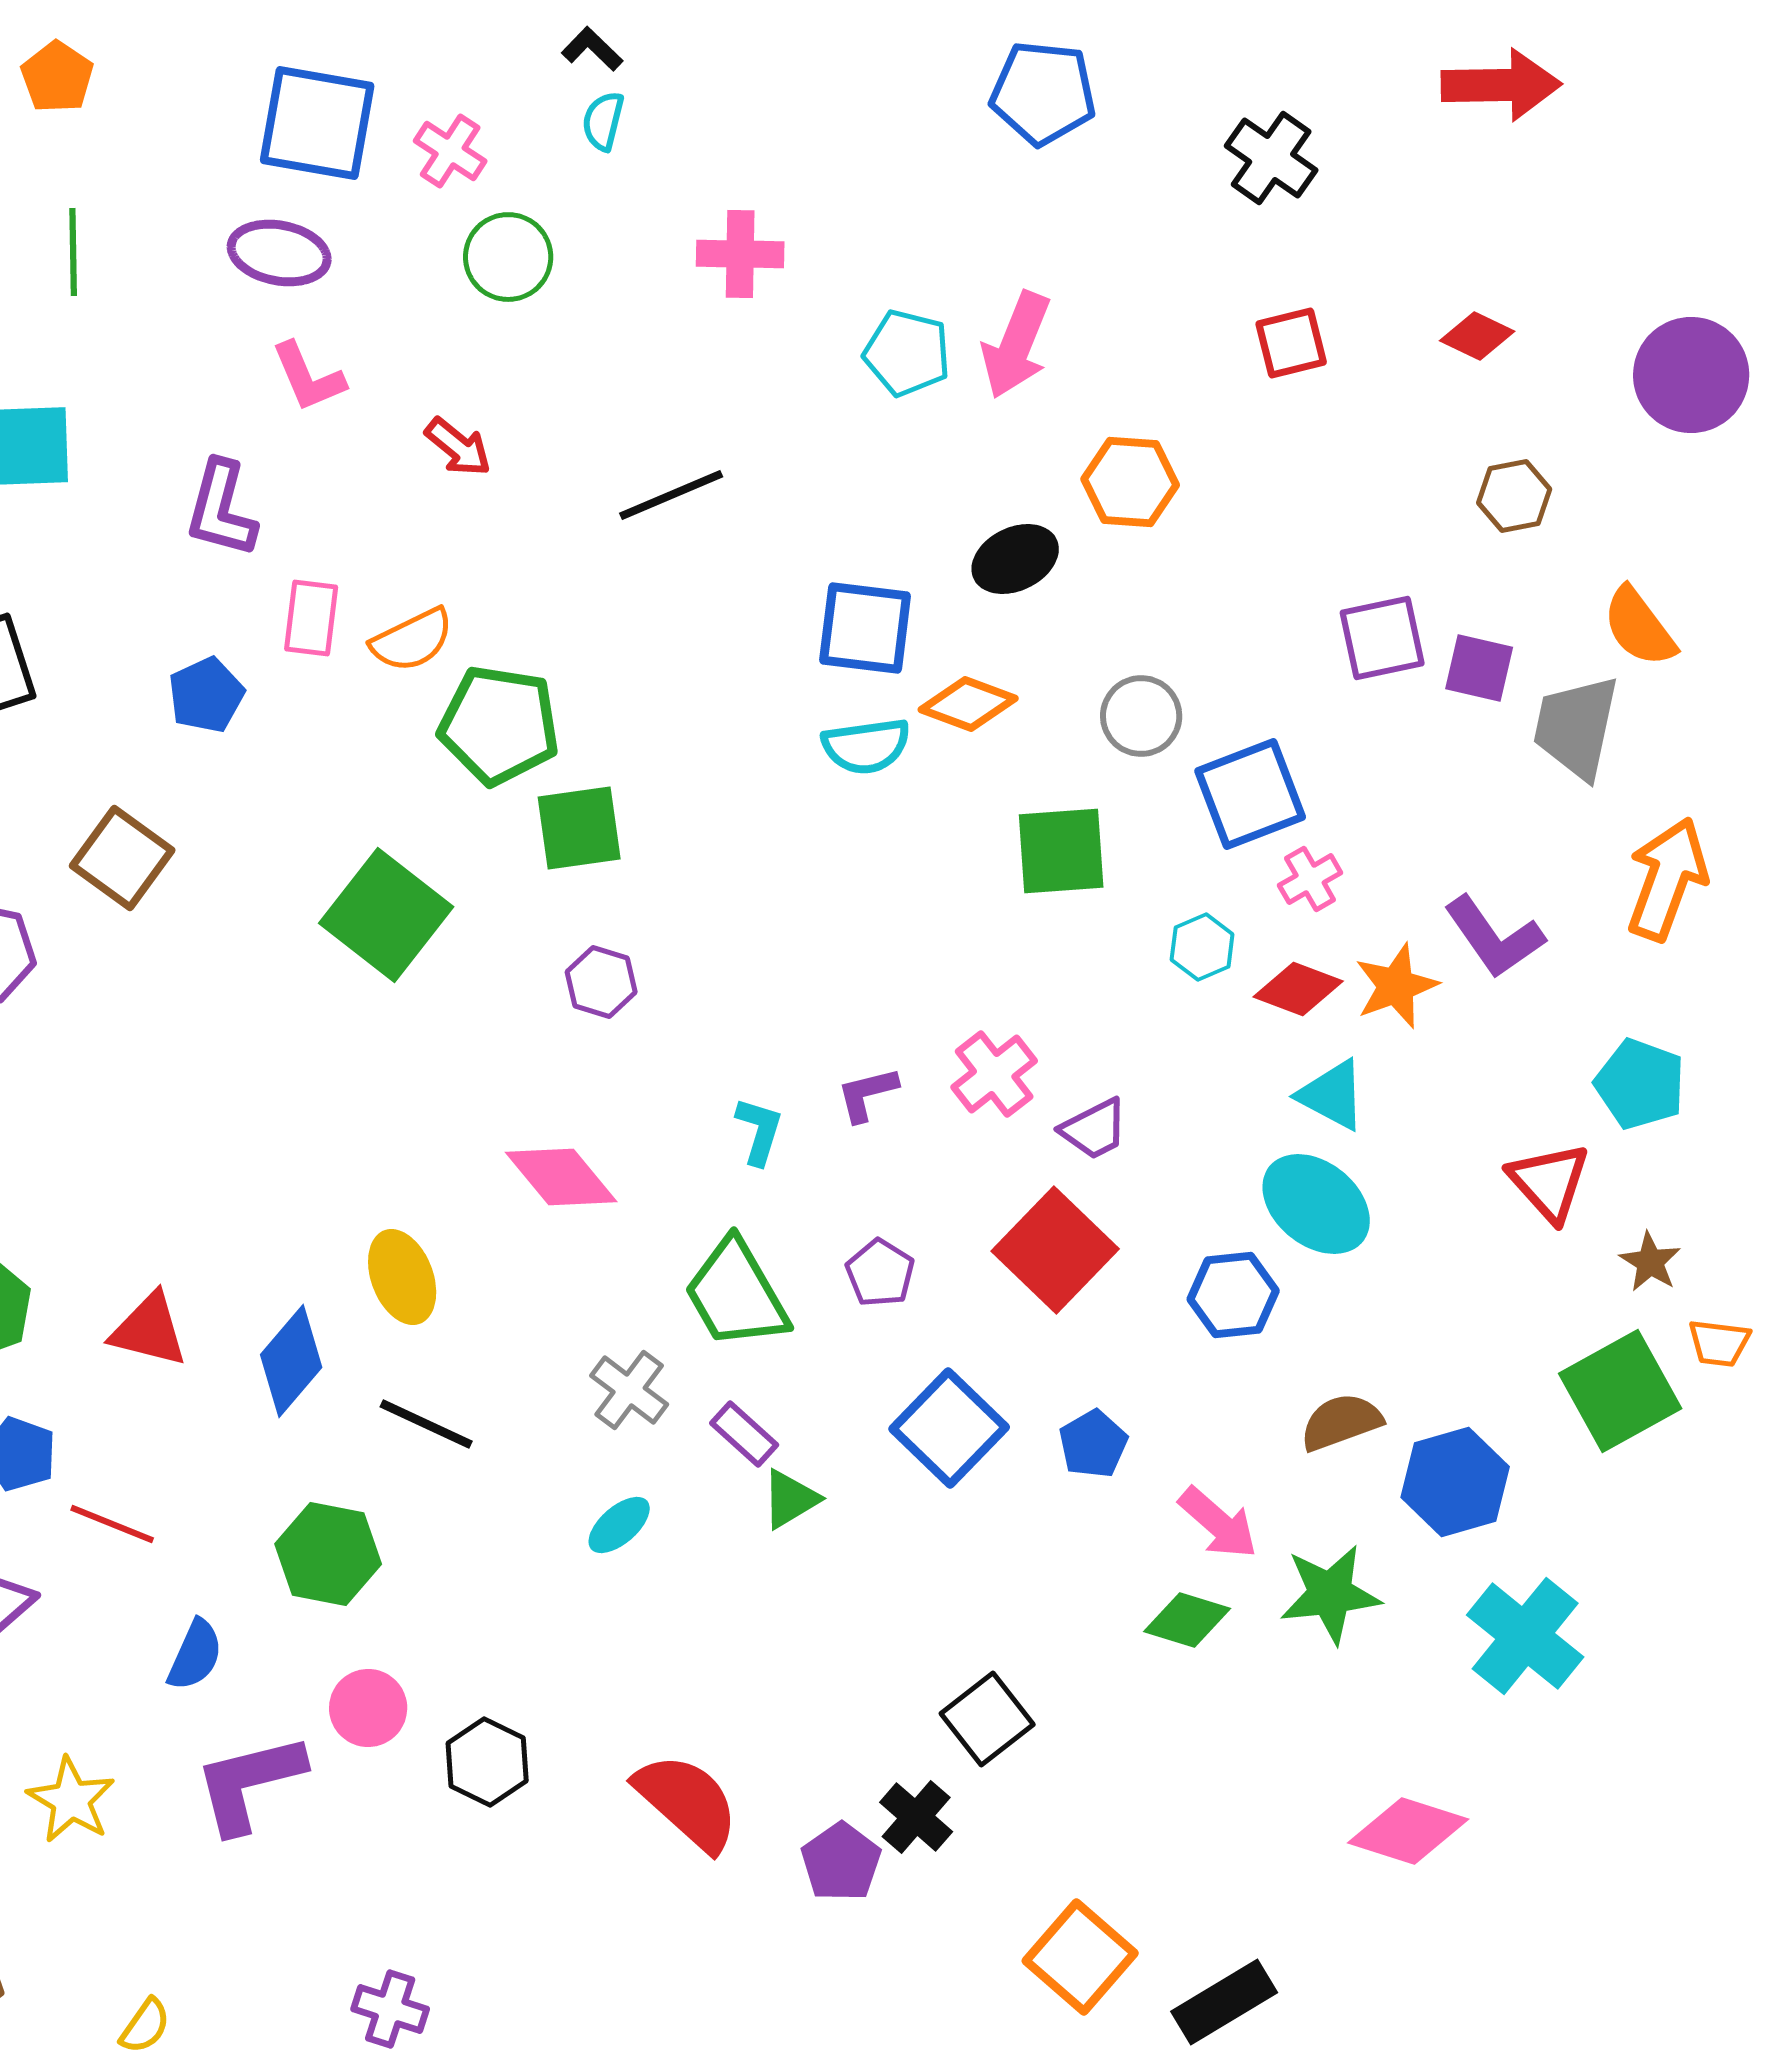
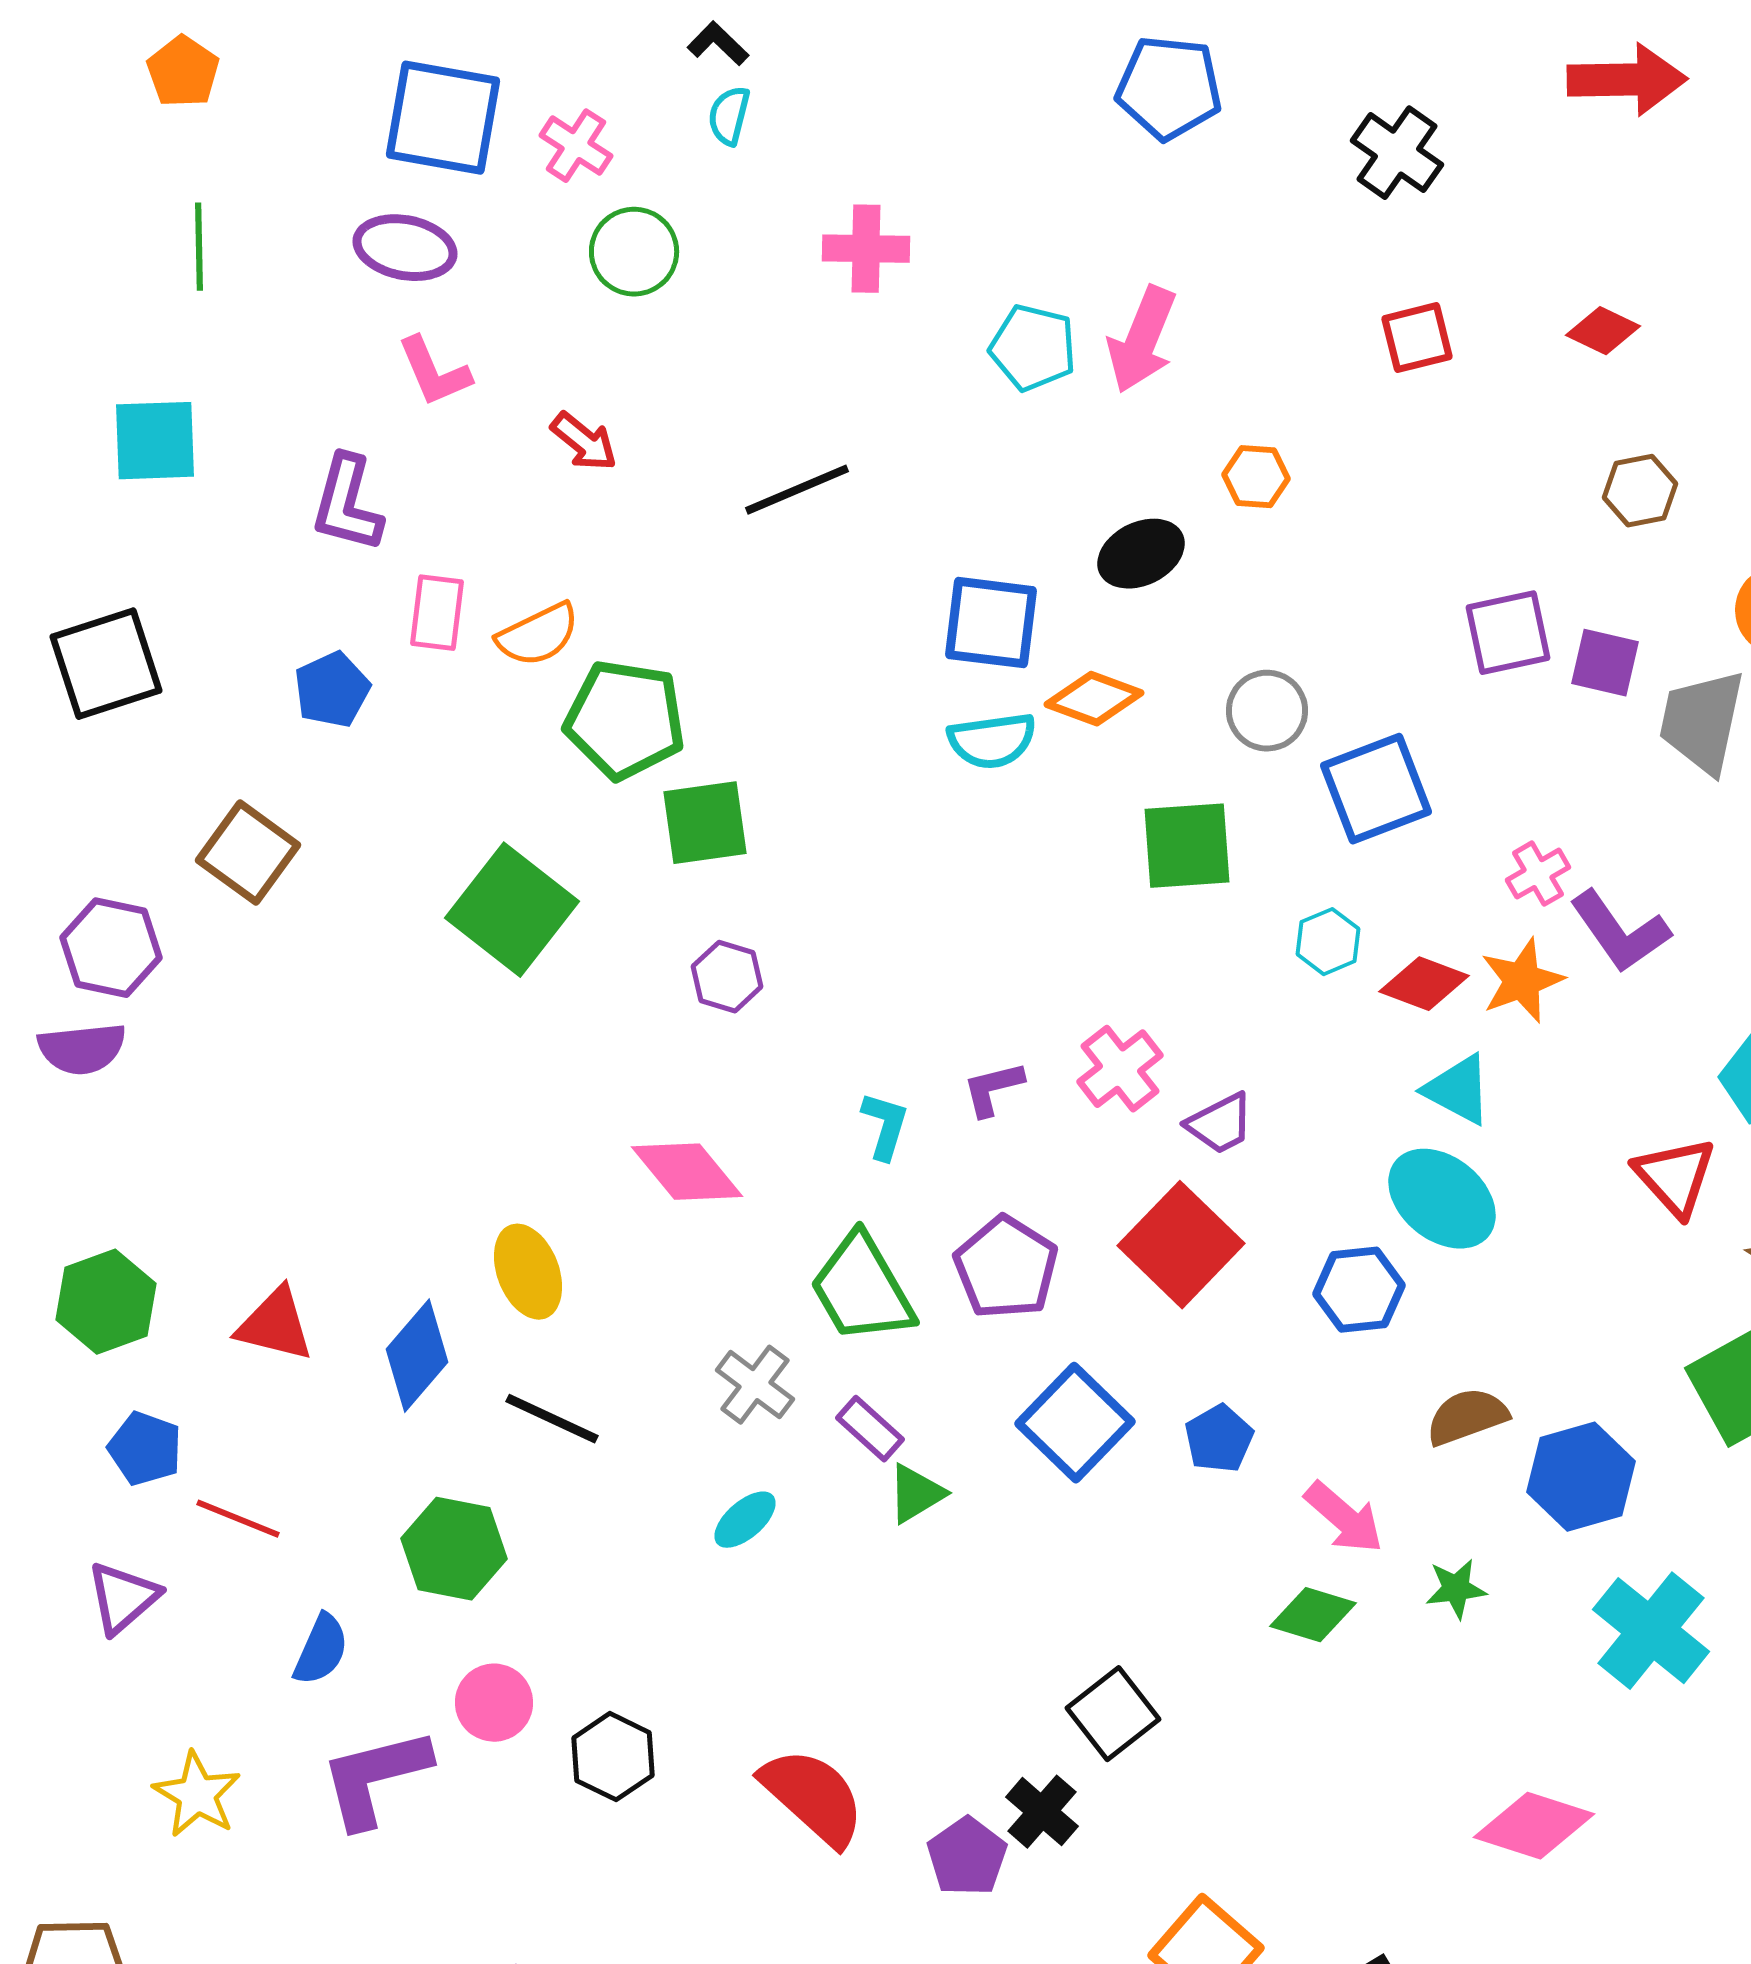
orange hexagon: (1130, 482) -> (1256, 477), size x0.7
pink cross: (1310, 879) -> (1538, 874), moved
purple pentagon: (880, 1273) -> (1006, 1268), size x1.5
green star: (1330, 1594) -> (1456, 1589), size x0.6

